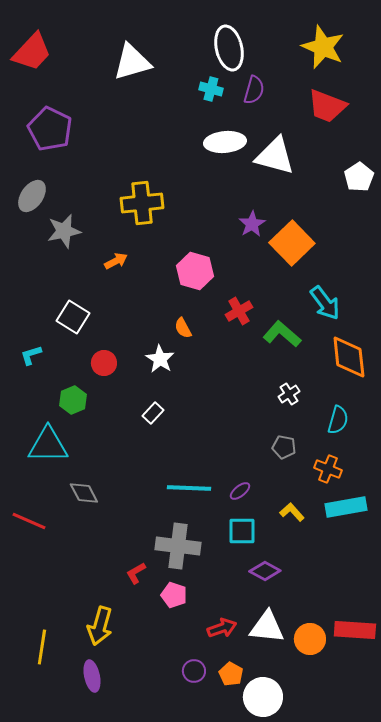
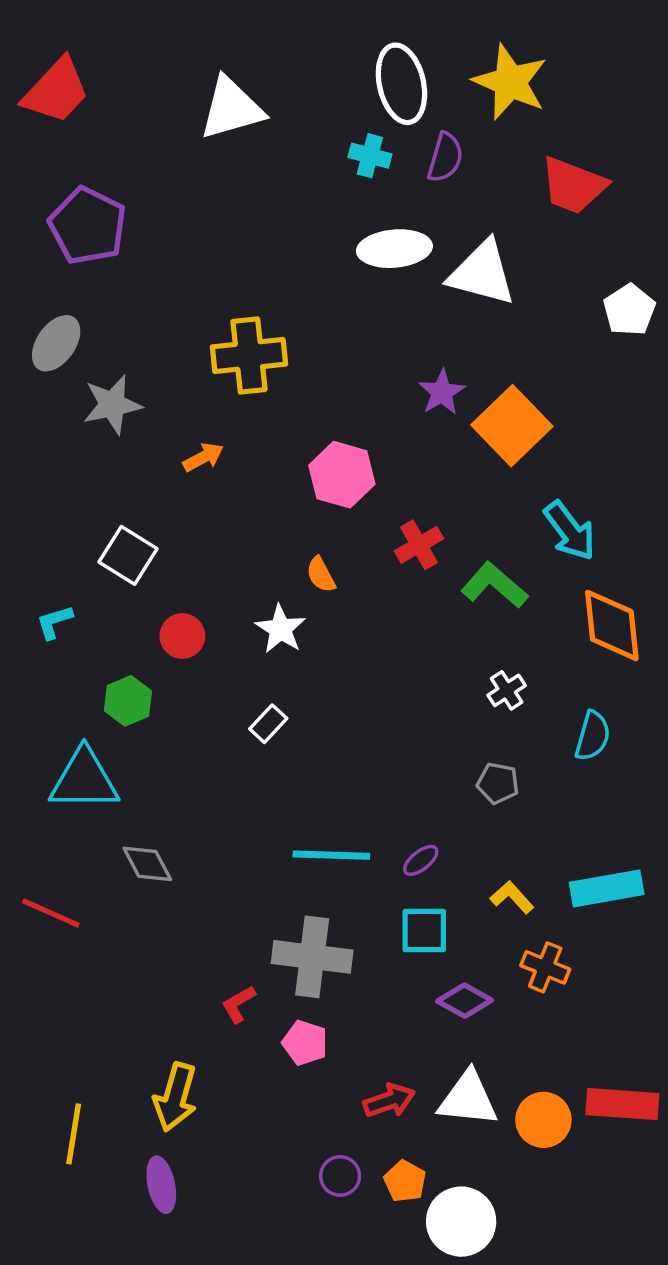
yellow star: (323, 47) -> (510, 82), moved
orange cross: (328, 469) -> (545, 967), moved

